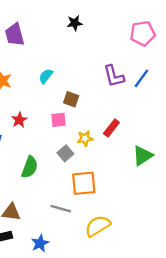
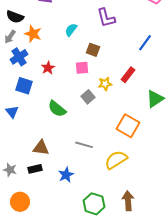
purple L-shape: (114, 76) -> (106, 18), moved
blue line: (141, 78) -> (145, 43), moved
green semicircle: (30, 167) -> (57, 109), turned 108
orange square: (84, 183) -> (128, 126), moved, turned 35

